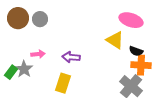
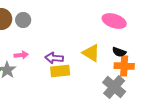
yellow triangle: (115, 40) -> (91, 53), moved
yellow rectangle: (63, 83) -> (60, 71), moved, turned 66

